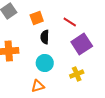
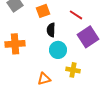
cyan circle: (45, 63) -> (58, 50), moved
yellow cross: (77, 74) -> (73, 70), moved, turned 32

